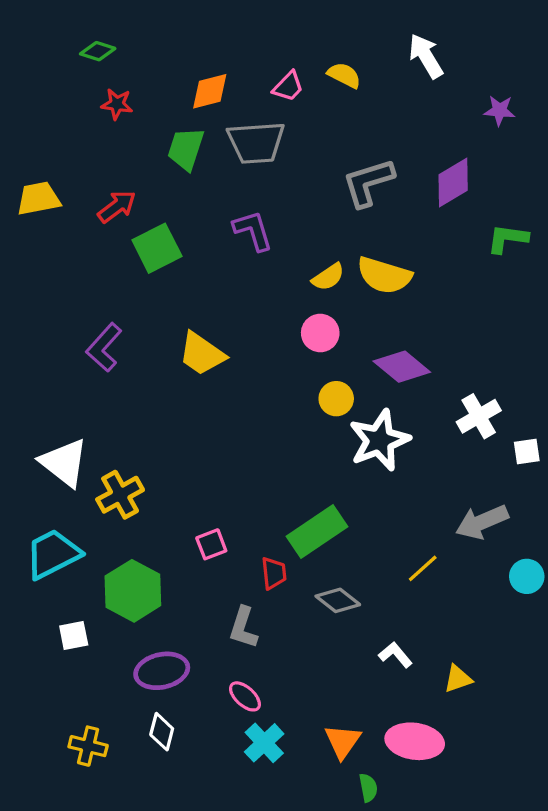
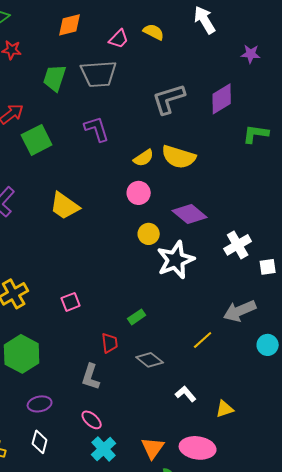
orange diamond: (210, 91) -> (70, 25), moved
green rectangle: (317, 532) -> (137, 317), size x0.5
pink square: (211, 544) -> (71, 302), moved
purple ellipse: (162, 671) -> (40, 404), size x0.7

